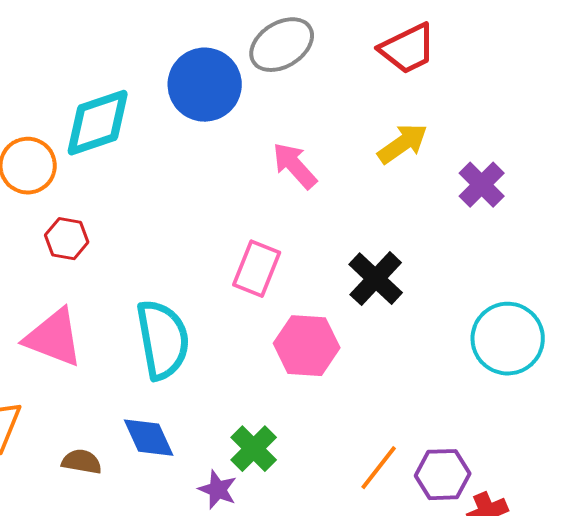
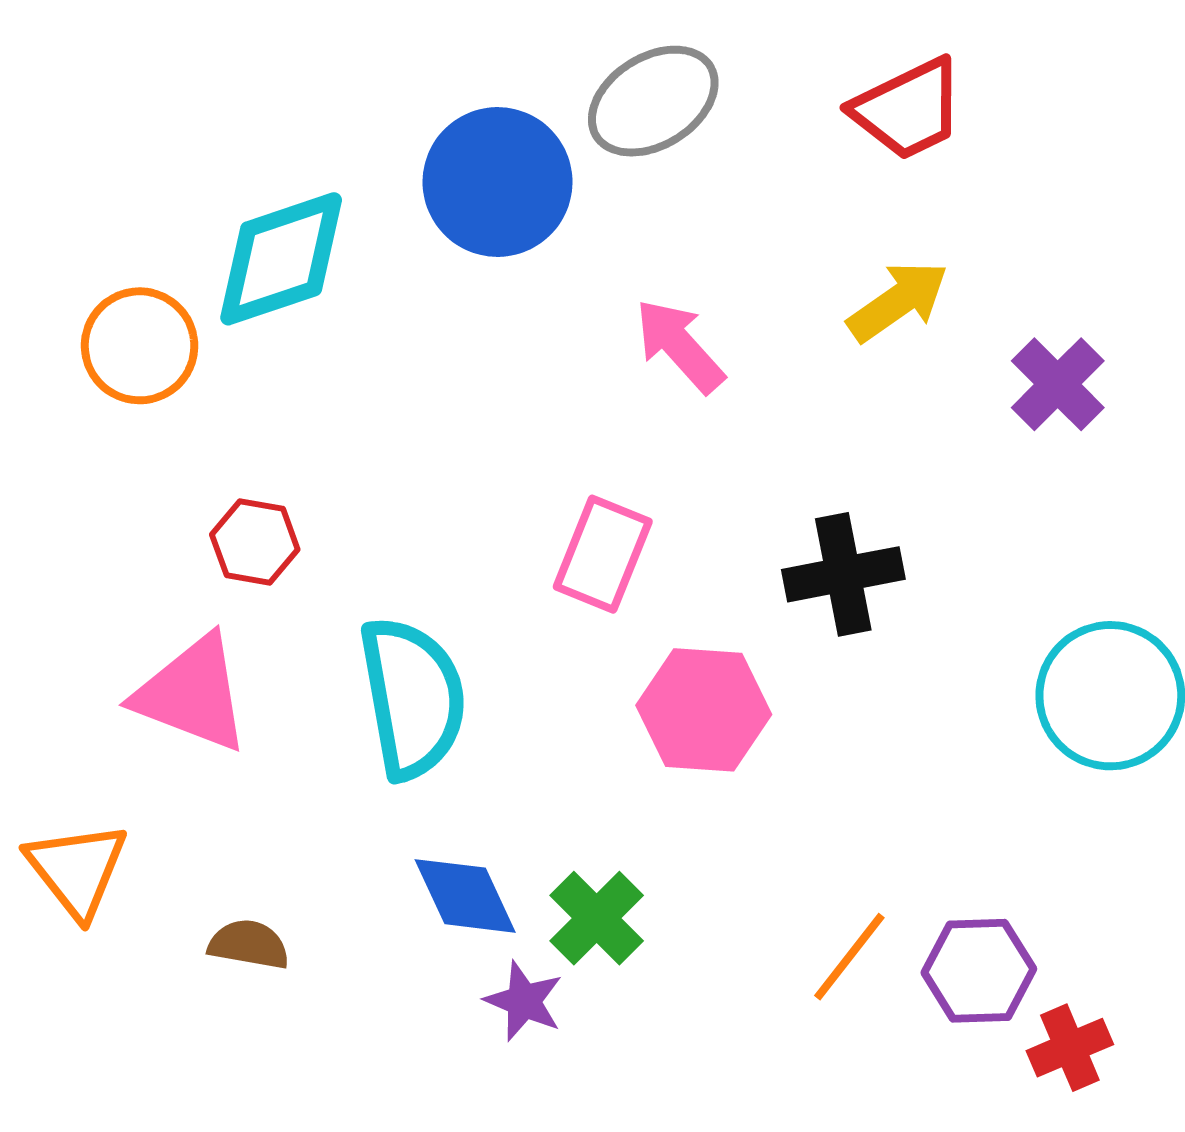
red hexagon: (67, 239) -> (255, 542), moved
black cross: (376, 279) -> (843, 574), turned 36
blue diamond: (149, 438) -> (465, 896), moved

